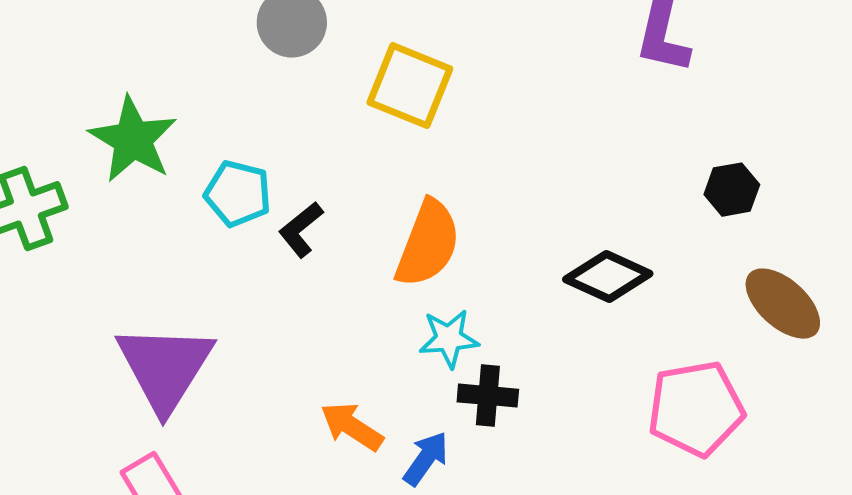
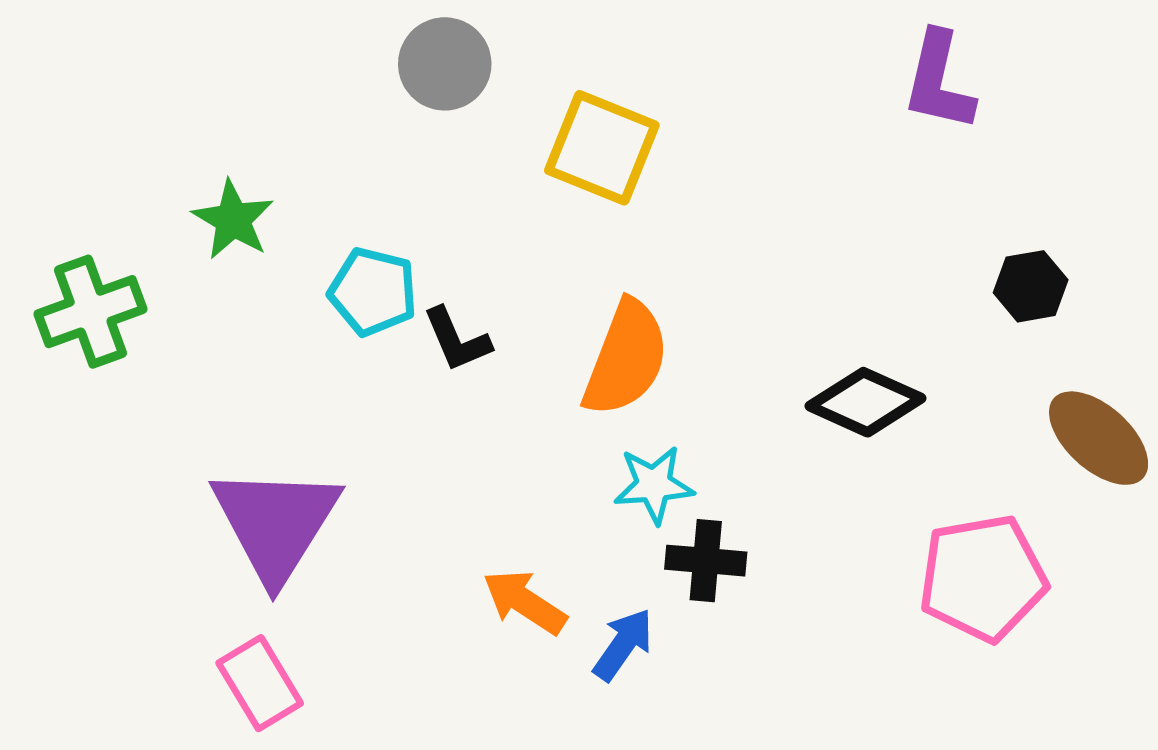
green star: (133, 140) -> (233, 220), size x0.7
black L-shape: (301, 230) -> (457, 340), turned -74

